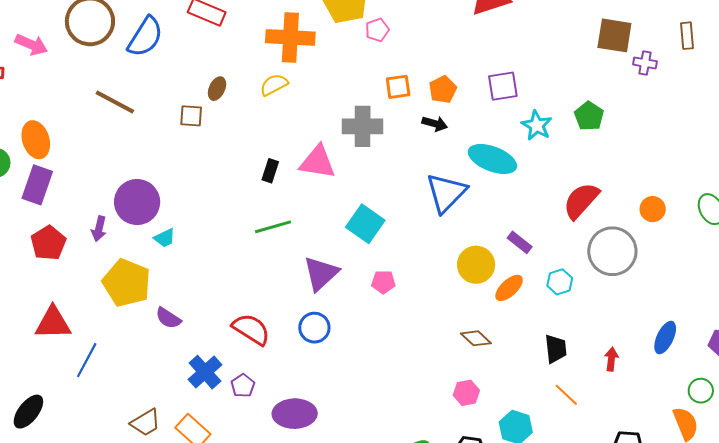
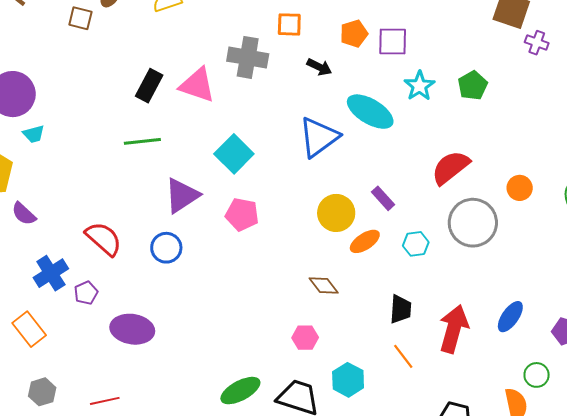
orange pentagon: (443, 89) -> (354, 34), moved
black rectangle: (270, 171) -> (149, 86), size x1.4
pink pentagon: (383, 282) -> (242, 214), size x1.4
red arrow: (611, 359) -> (454, 329), size x2.0

